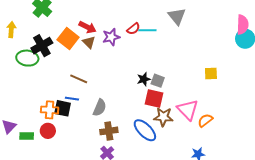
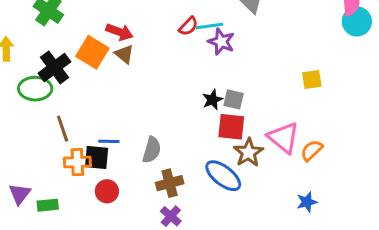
purple star: (111, 37) -> (221, 42), moved, turned -30
brown line: (79, 79) -> (63, 129), moved, turned 54
brown star: (163, 117) -> (248, 153), turned -30
red circle: (48, 131) -> (107, 191), moved

